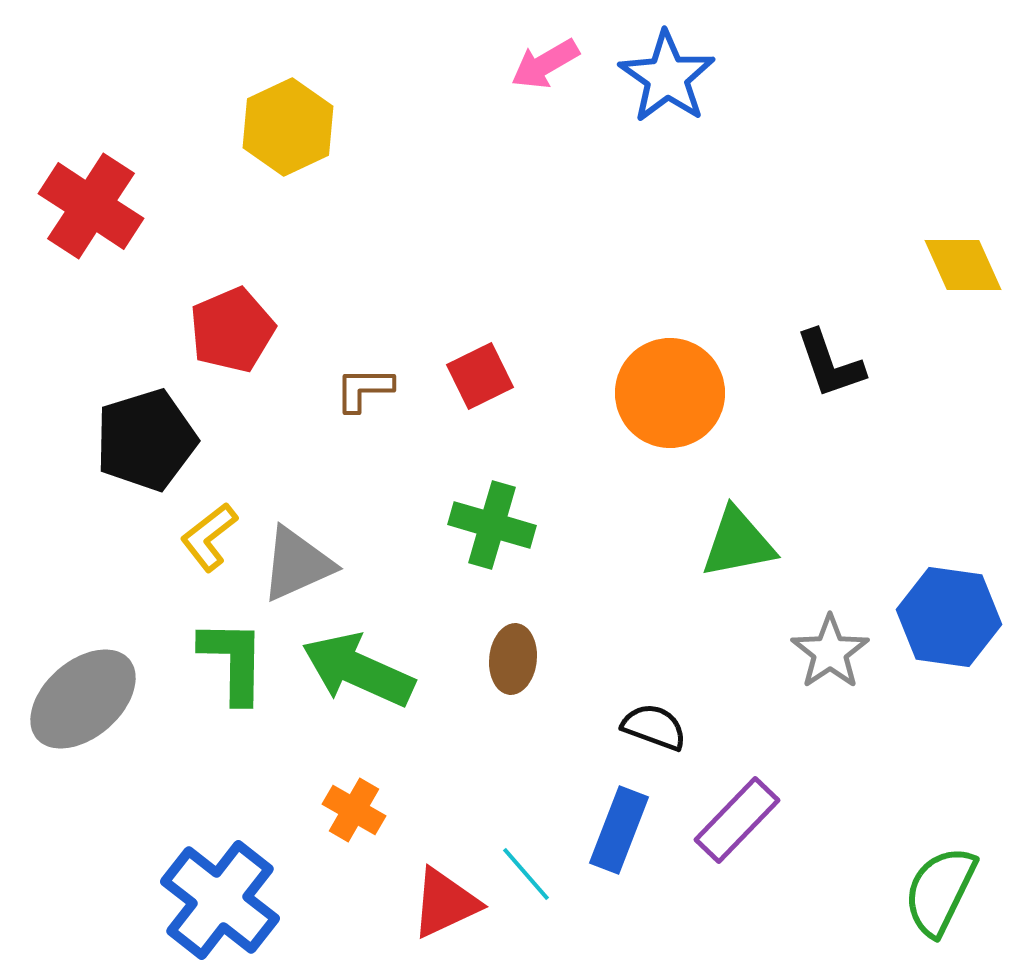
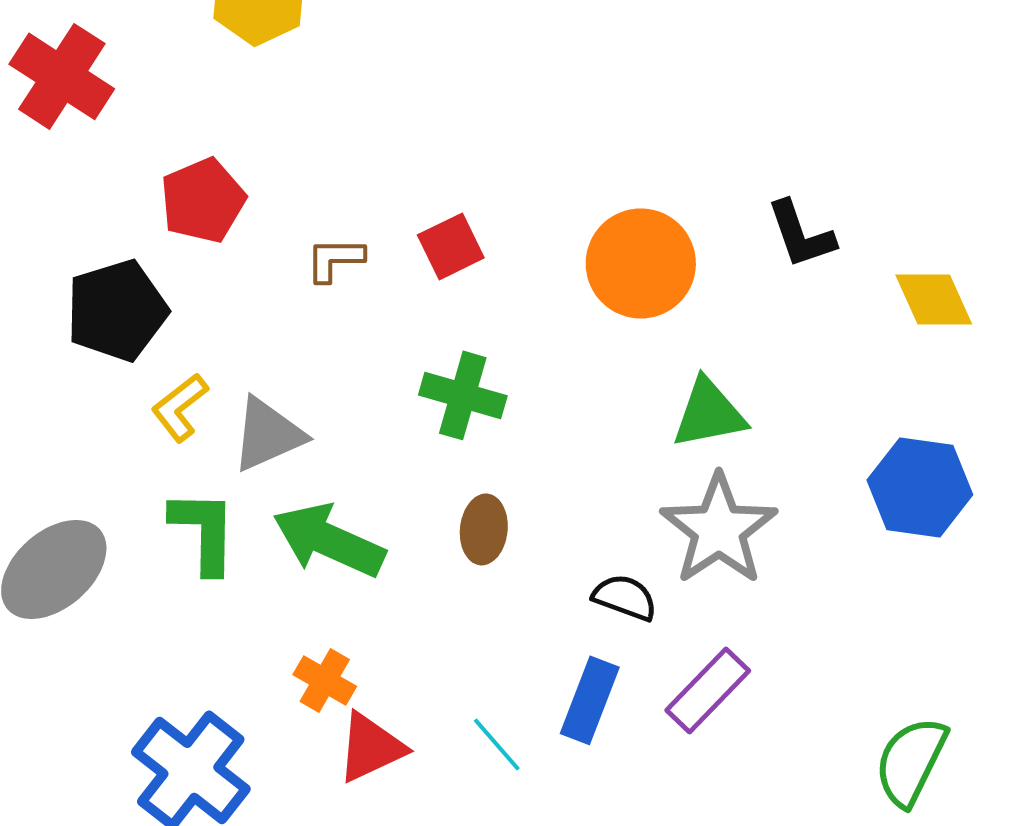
yellow diamond: (963, 265) -> (934, 299), moved
gray star: (830, 652) -> (719, 529), moved, size x1.5
red triangle: (445, 903) -> (371, 747), moved

